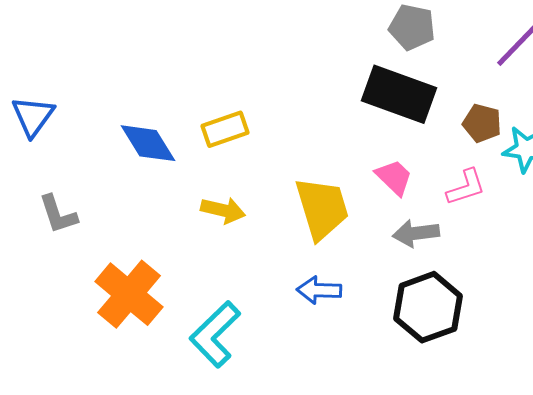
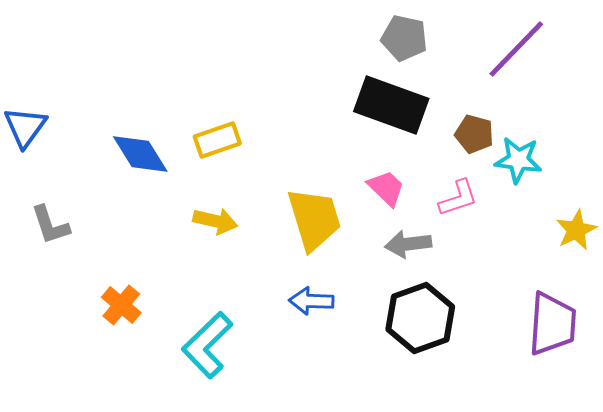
orange cross: (129, 294) -> (121, 305), size x0.6

